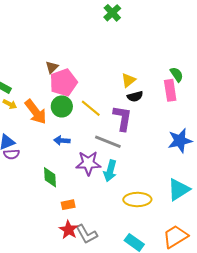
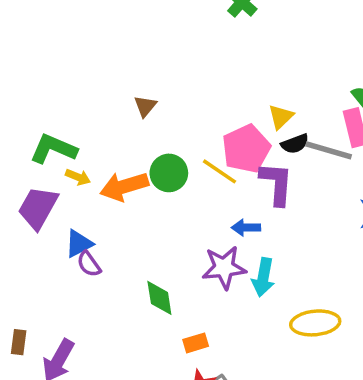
pink pentagon: (63, 83) -> (246, 149), moved
orange arrow: (36, 112) -> (124, 186), turned 116
blue arrow: (62, 141) -> (246, 228), moved
gray line: (108, 142) -> (329, 150), moved
purple semicircle: (12, 154) -> (89, 264), turned 63

